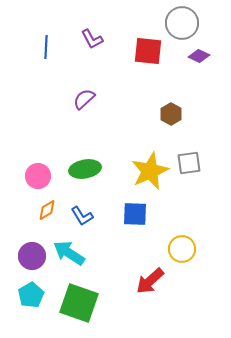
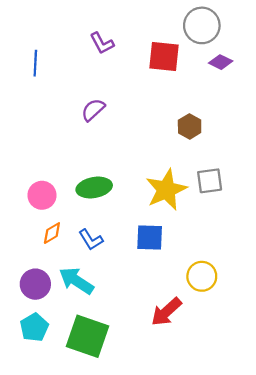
blue line: (46, 47) -> (35, 63), moved

